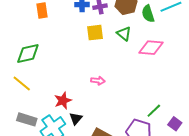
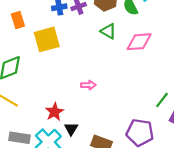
yellow square: (95, 33) -> (47, 39), moved, size x1.4
green line: (154, 111) -> (162, 100), moved

